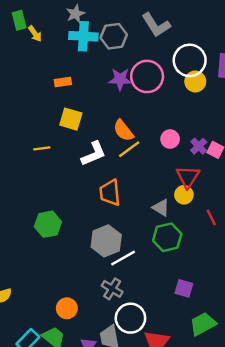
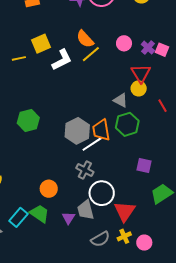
yellow square: (71, 119) -> (41, 44), moved, turned -36
orange trapezoid: (110, 193) -> (101, 130), moved

